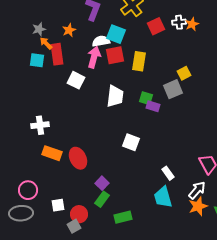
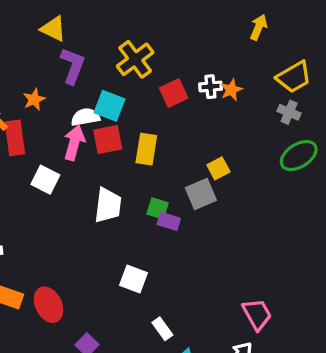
white rectangle: (168, 173) -> (162, 329), moved

